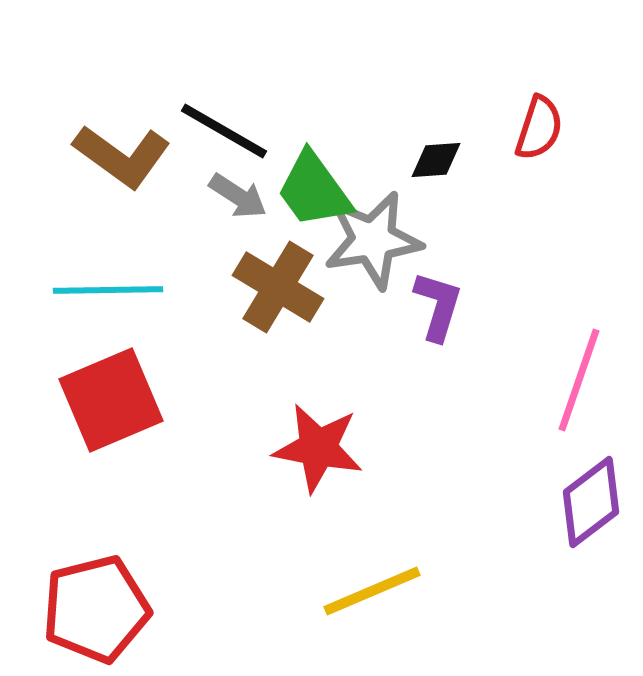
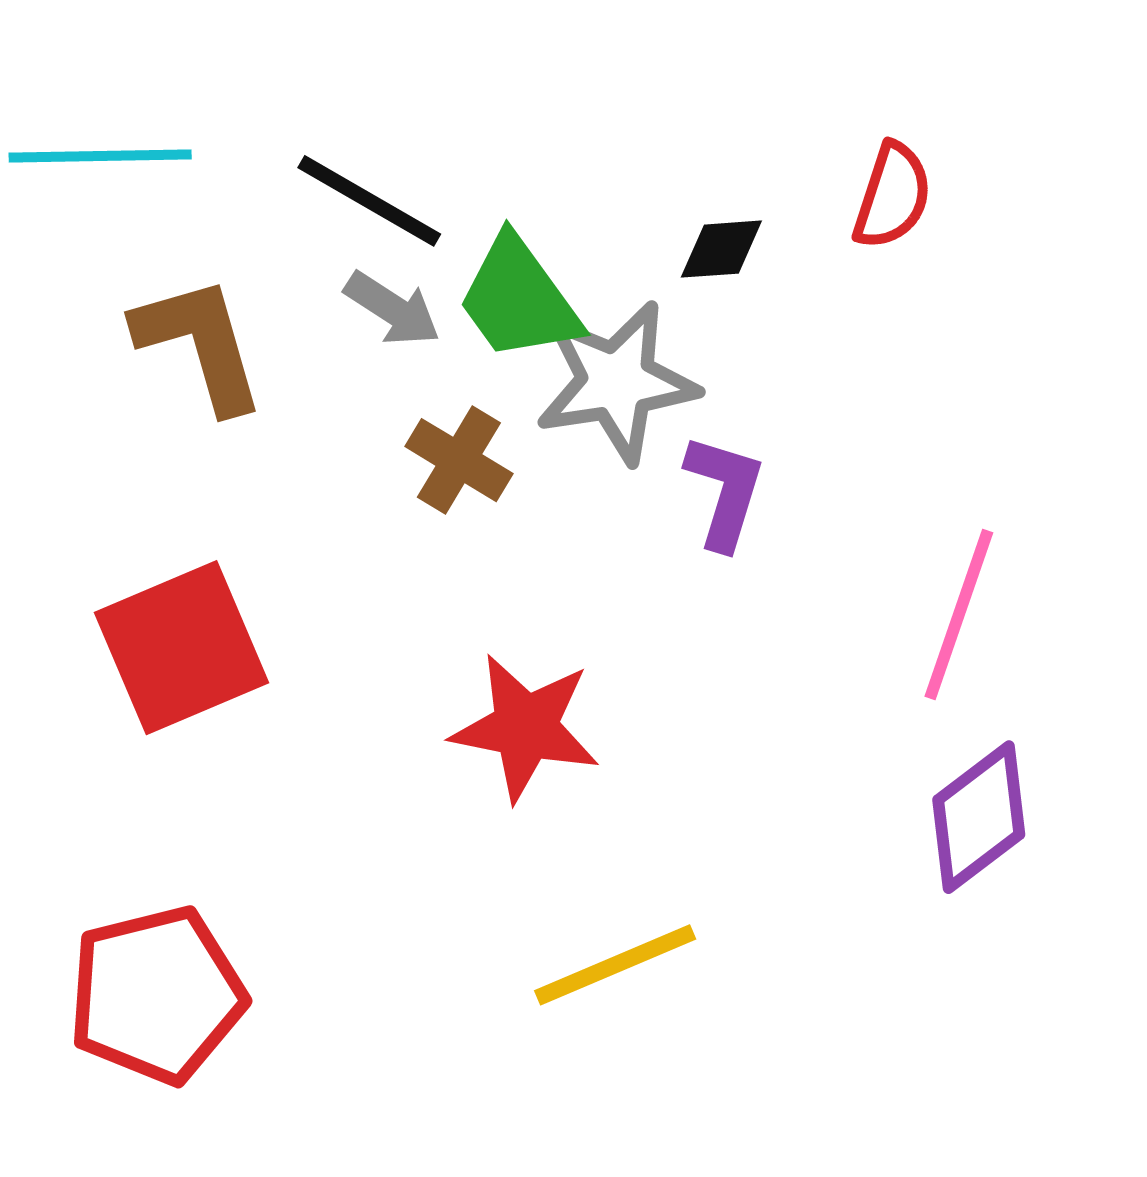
brown L-shape: (122, 156) -> (200, 344), moved, turned -142
brown cross: (278, 287) -> (459, 460), size x0.7
cyan line: (108, 290) -> (100, 156), moved

